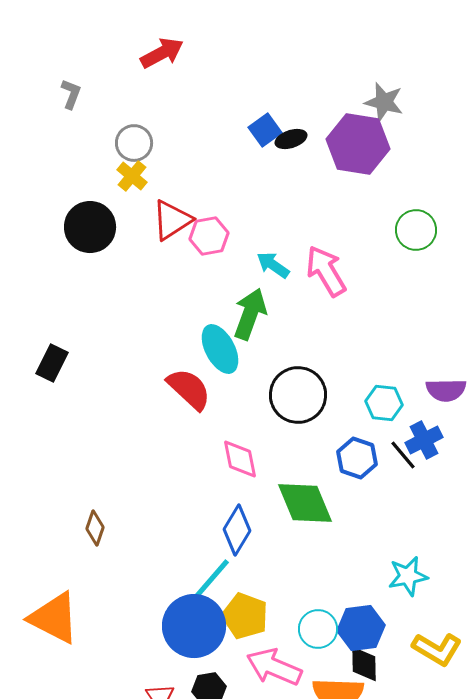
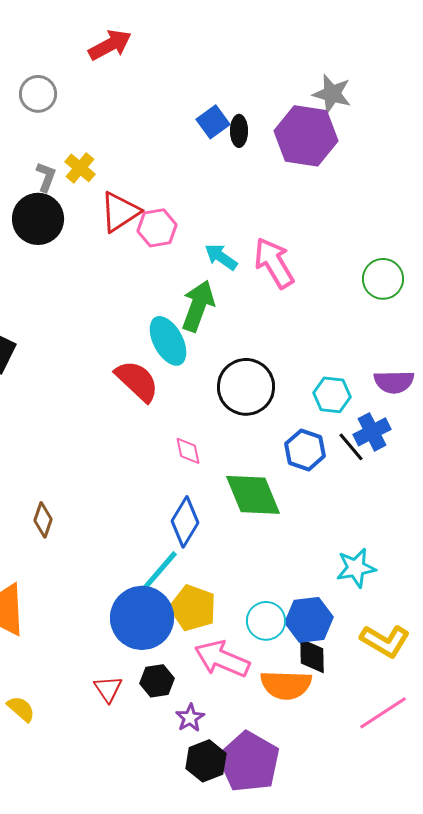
gray L-shape: (71, 94) -> (46, 177), moved
black ellipse: (291, 139) -> (239, 131), turned -72
gray circle: (134, 143) -> (38, 94), moved
green circle: (416, 230) -> (383, 279), moved
pink diamond: (240, 459) -> (188, 451), size x0.7

